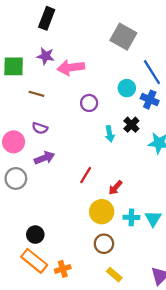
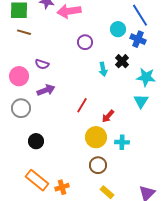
brown line: (36, 94) -> (24, 32), moved
cyan triangle: (153, 219) -> (141, 101), moved
black circle: (35, 235) -> (36, 141), moved

